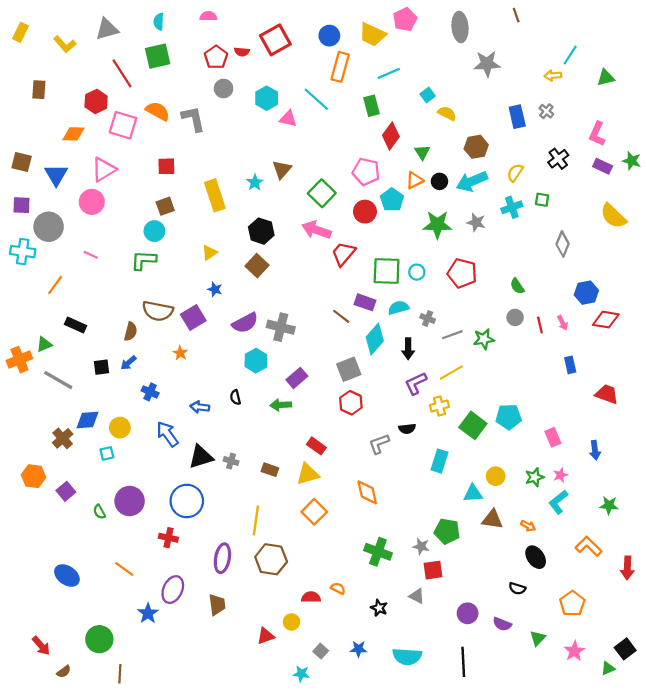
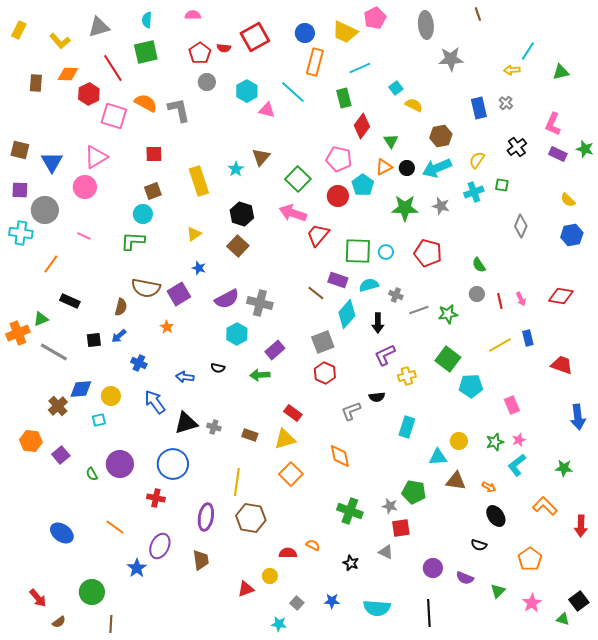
orange diamond: (73, 134) -> (68, 74), moved
yellow semicircle: (613, 216) -> (568, 200), size x0.6
blue hexagon: (586, 293) -> (572, 235), moved
yellow line: (451, 372) -> (500, 345), moved
black semicircle: (235, 397) -> (218, 368), turned -64
green square: (473, 425) -> (448, 359), moved
blue arrow: (595, 450) -> (578, 417), moved, size x1.4
green triangle: (608, 668) -> (563, 619), turned 40

